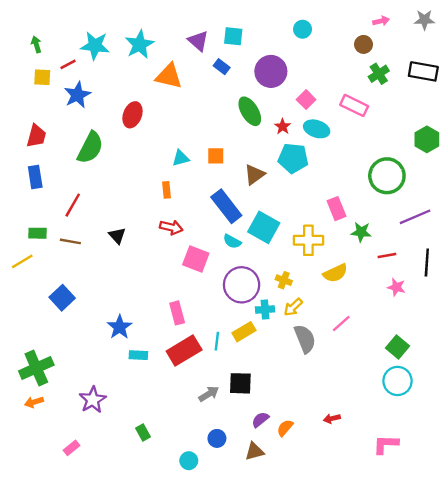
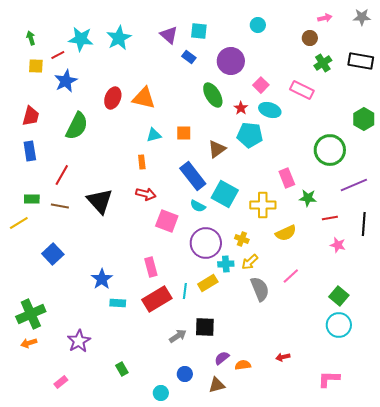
orange triangle: (169, 76) -> (144, 98), moved
black triangle: (117, 236) -> (100, 201), size x1.8
orange semicircle: (285, 428) -> (243, 365), turned 42

